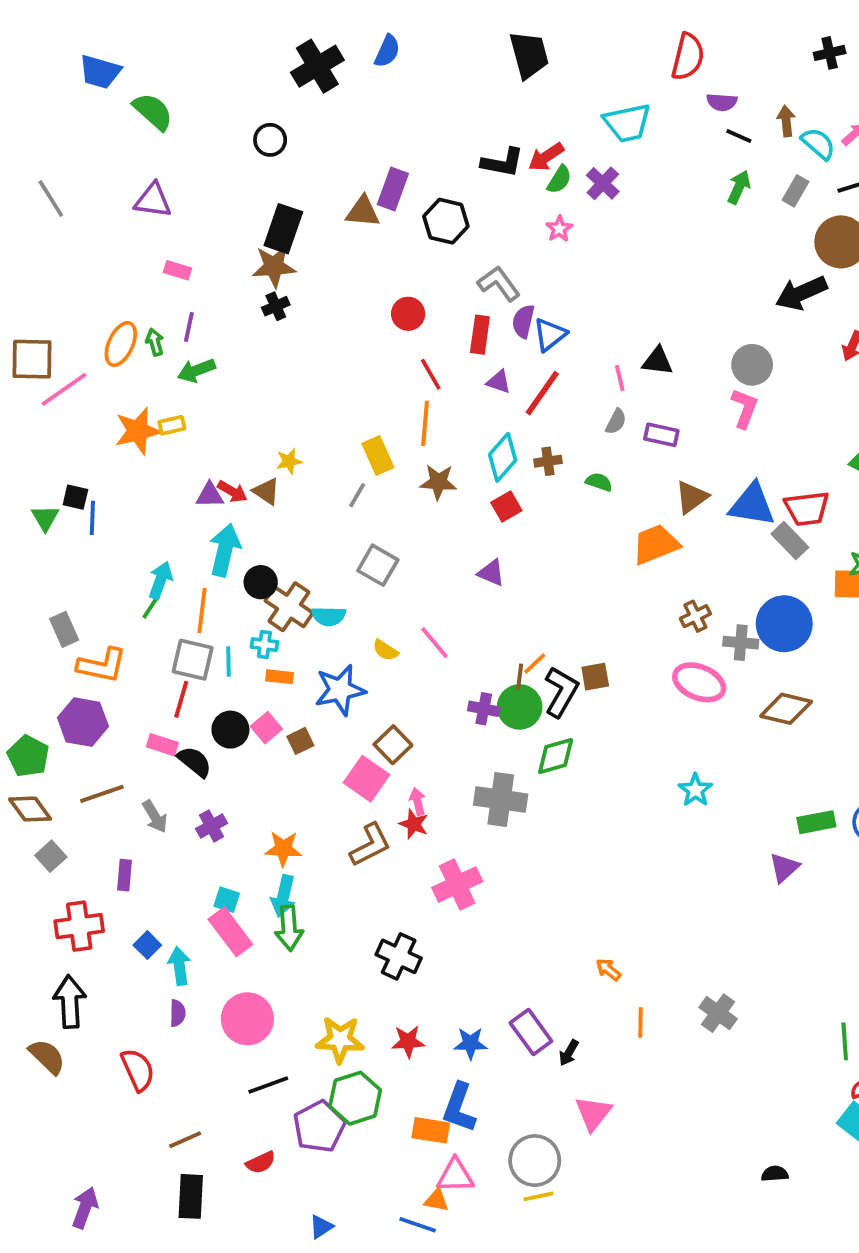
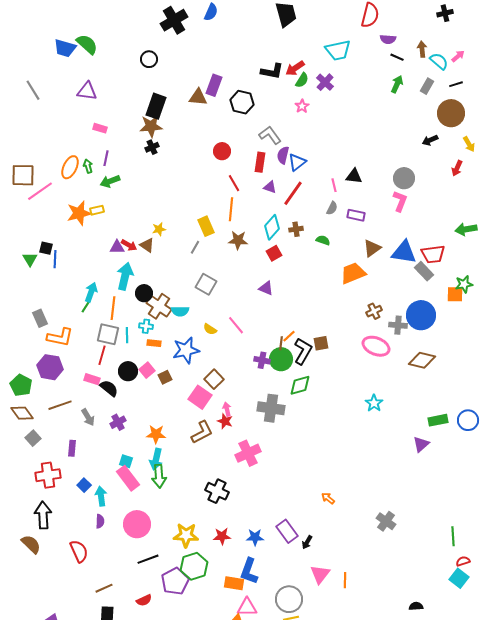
blue trapezoid: (100, 72) -> (65, 48), moved
black arrow: (801, 293) -> (430, 140), size x0.6
orange line: (641, 1023) -> (345, 580), moved

